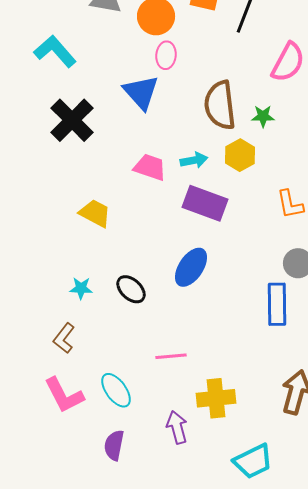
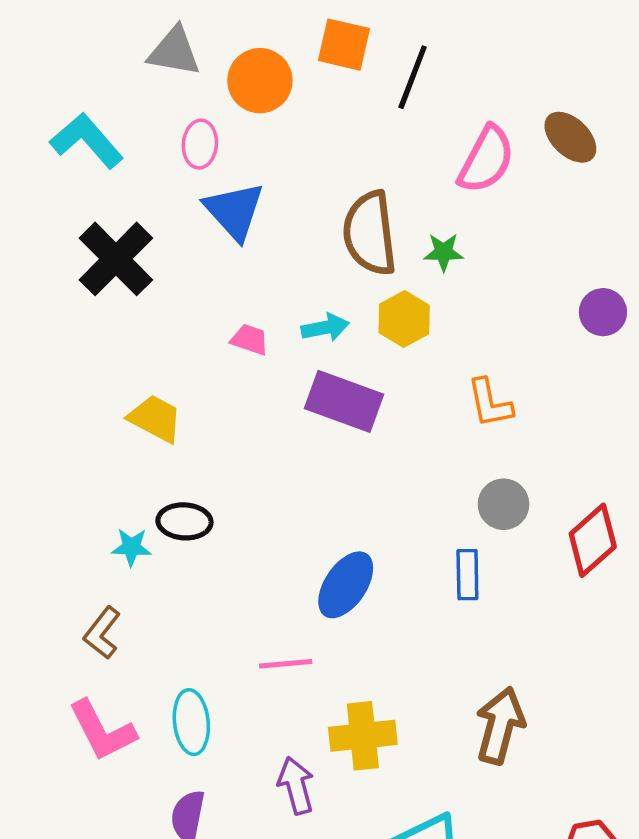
pink ellipse: (166, 55) -> (200, 144), moved
pink trapezoid: (150, 167) -> (250, 340), size x0.7
blue ellipse: (191, 267) -> (346, 585), moved
black ellipse: (131, 289) -> (184, 521), moved, turned -40
blue rectangle: (277, 304) -> (467, 575), size x0.7
cyan ellipse: (116, 390) -> (191, 722), turned 30

